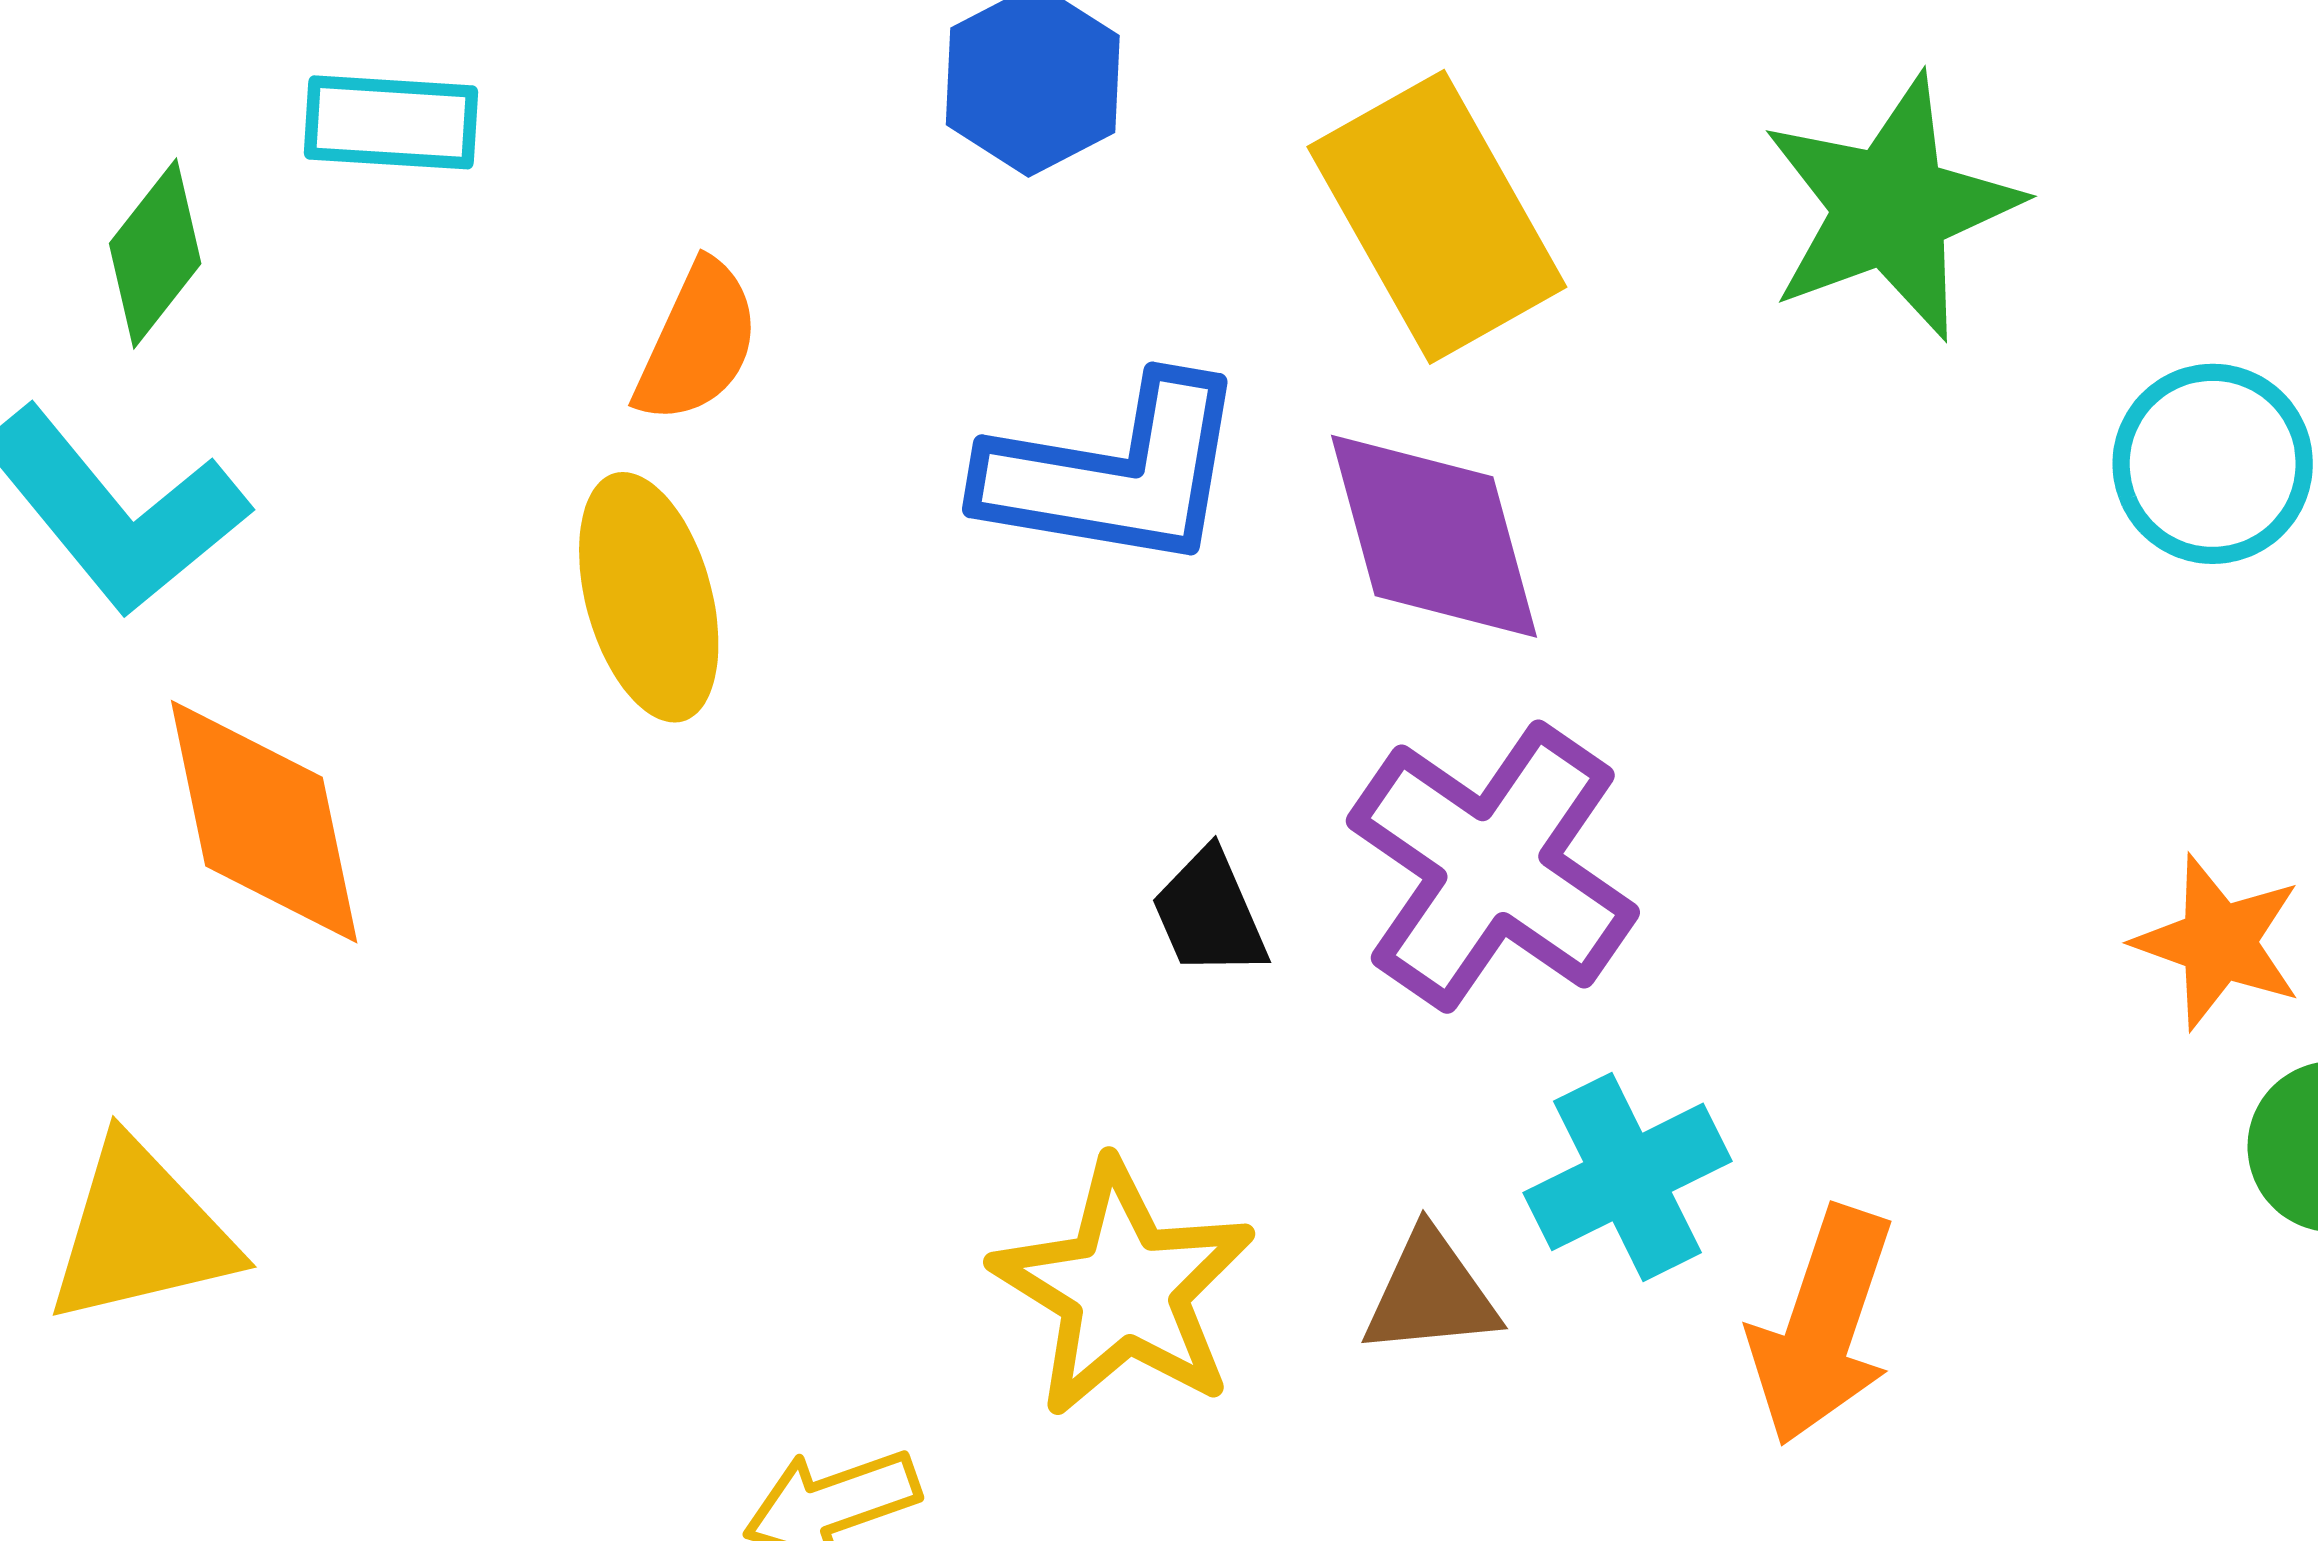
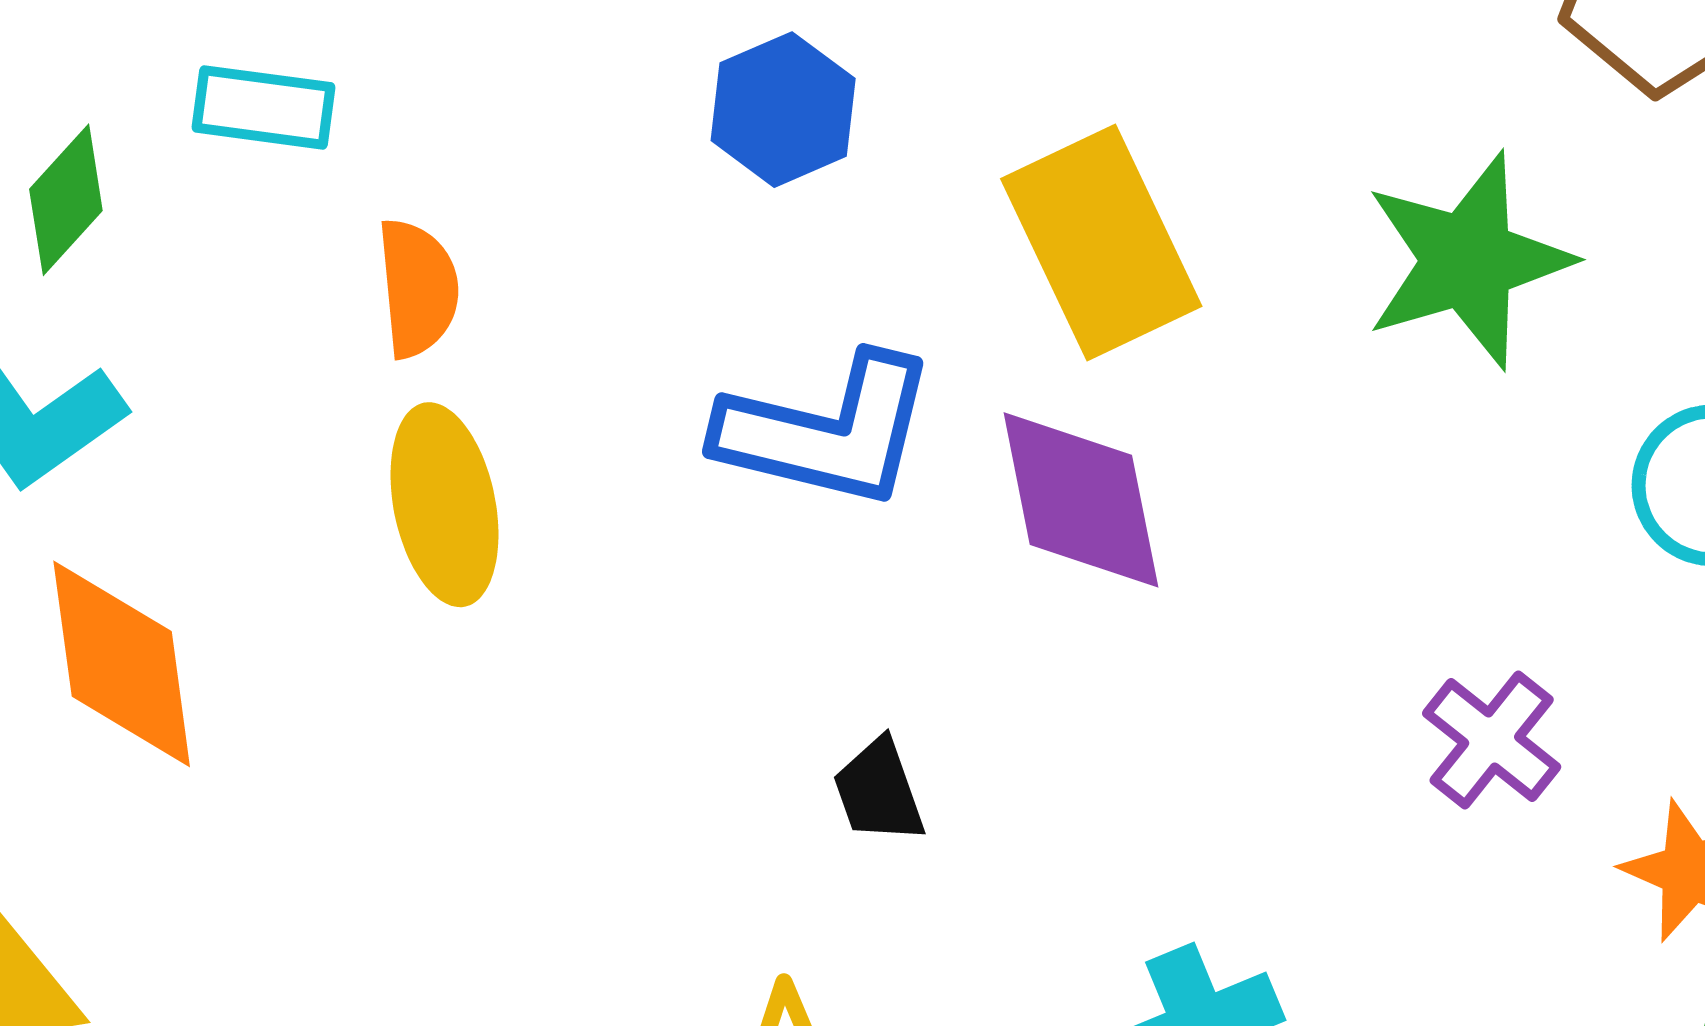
orange semicircle: (697, 342) -> (418, 288), moved, turned -34
purple cross: (1493, 867) -> (1492, 740), moved, size x0.6

